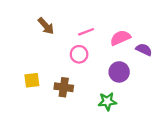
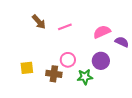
pink line: (86, 32) -> (65, 27), moved
pink circle: (79, 54) -> (68, 60), moved
green star: (107, 101) -> (85, 77), moved

